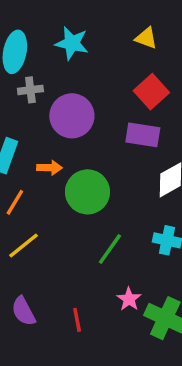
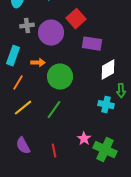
gray cross: (30, 90) -> (27, 26), moved
red square: (151, 92) -> (76, 19), moved
green line: (110, 249) -> (54, 110), moved

